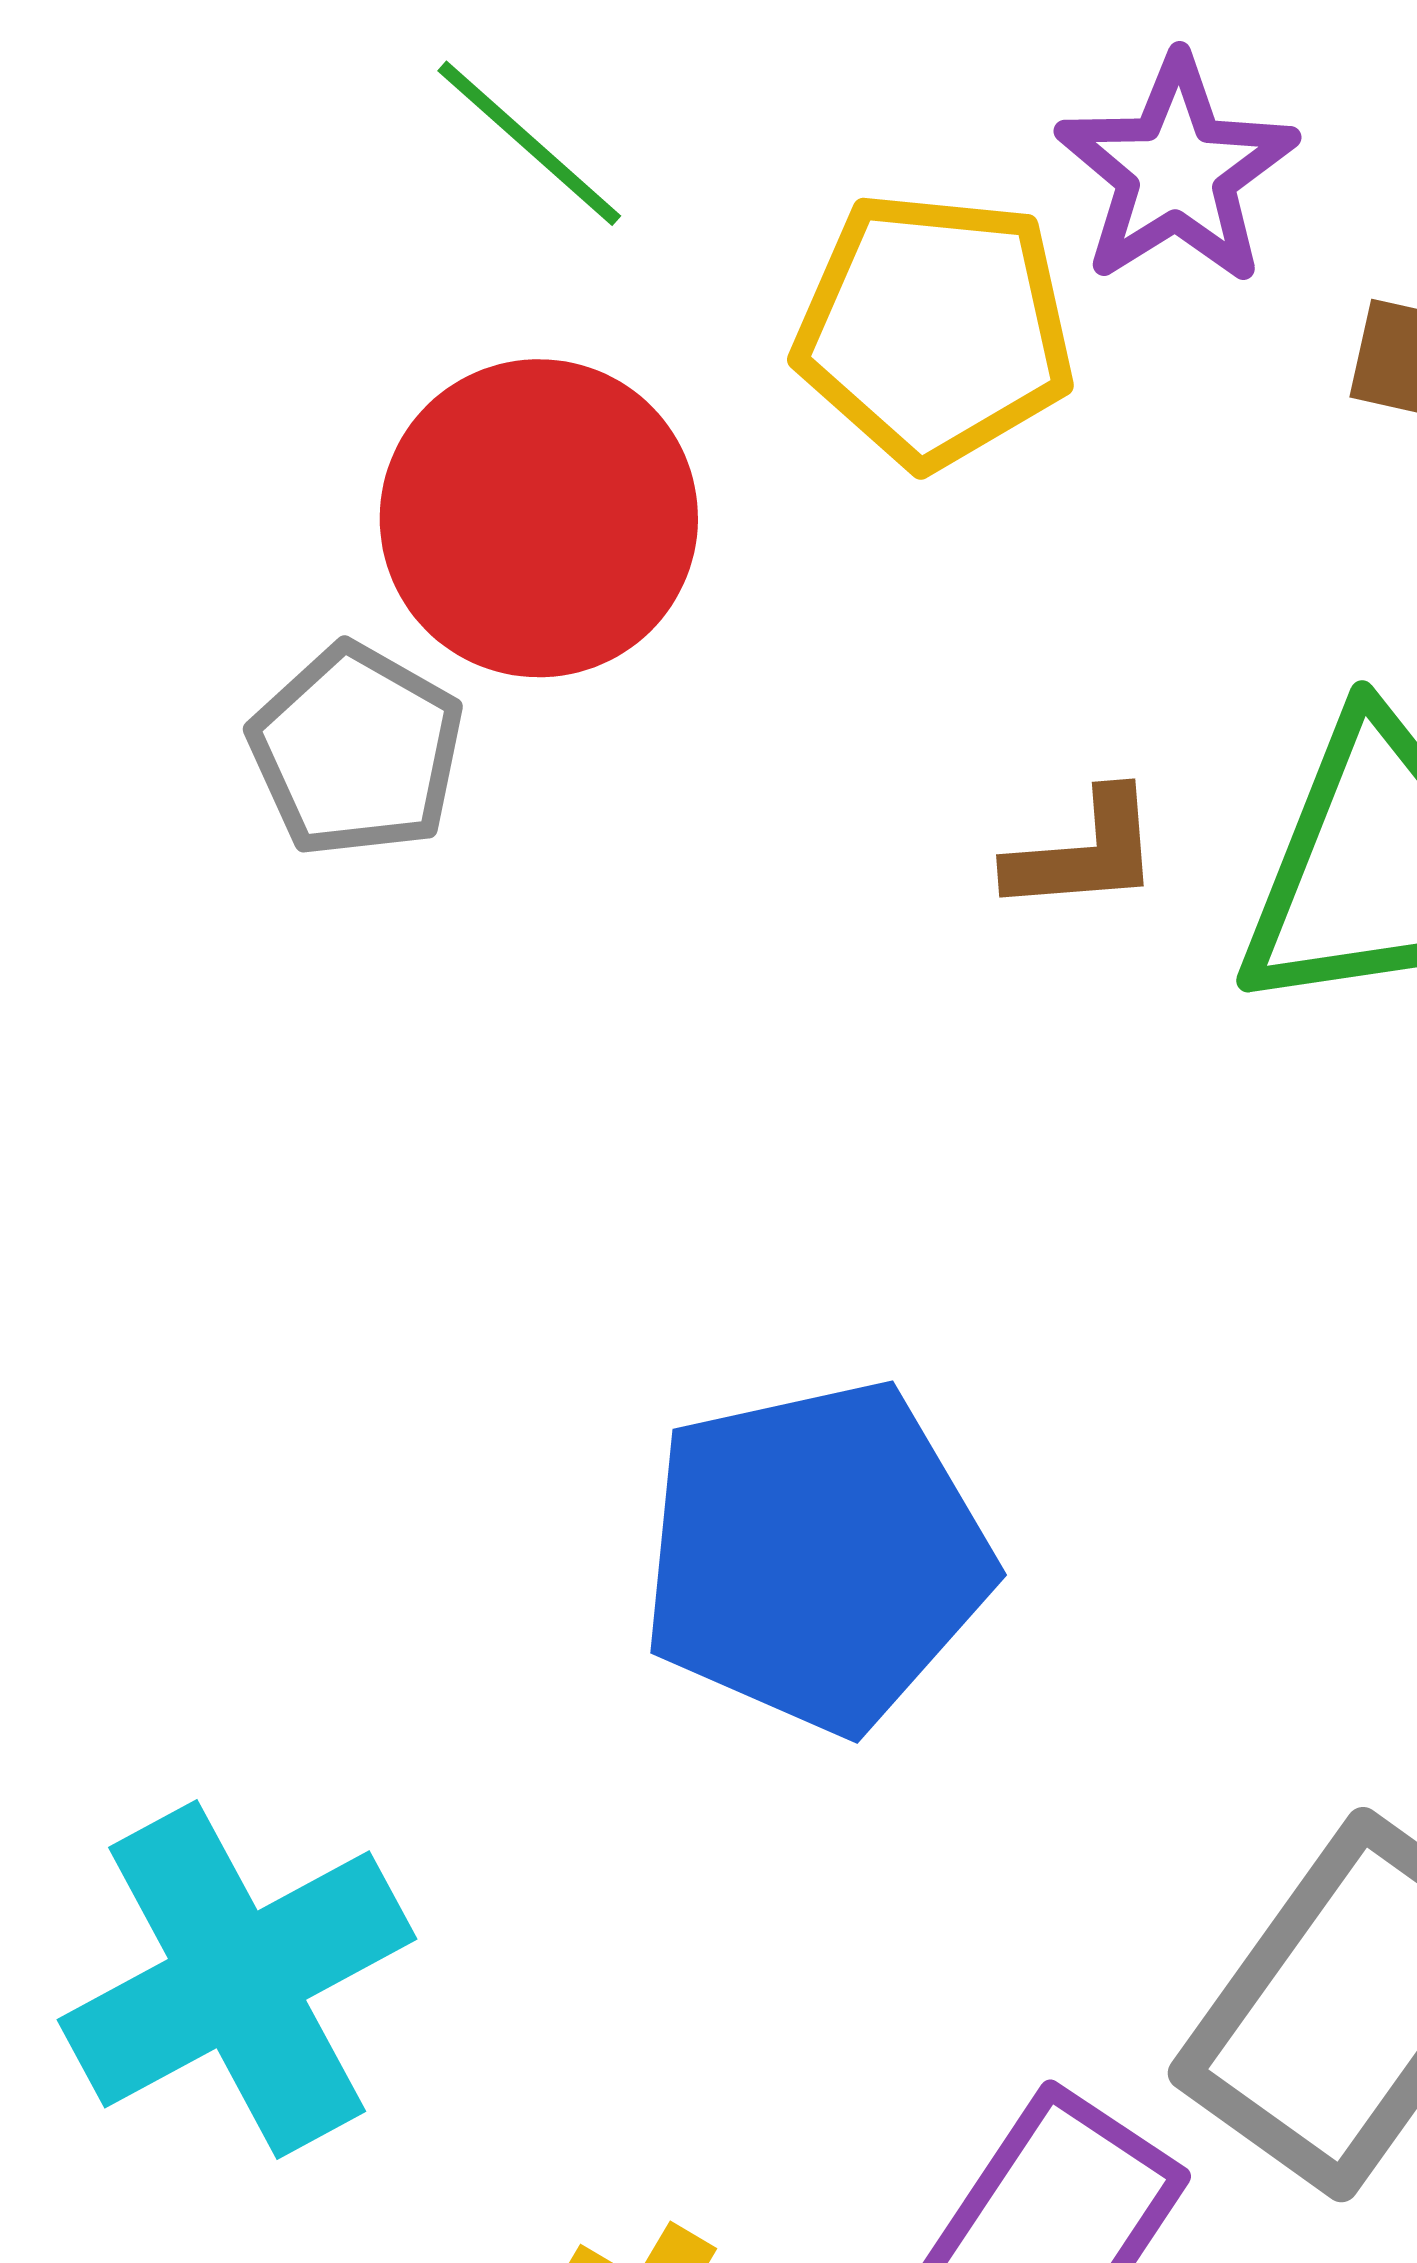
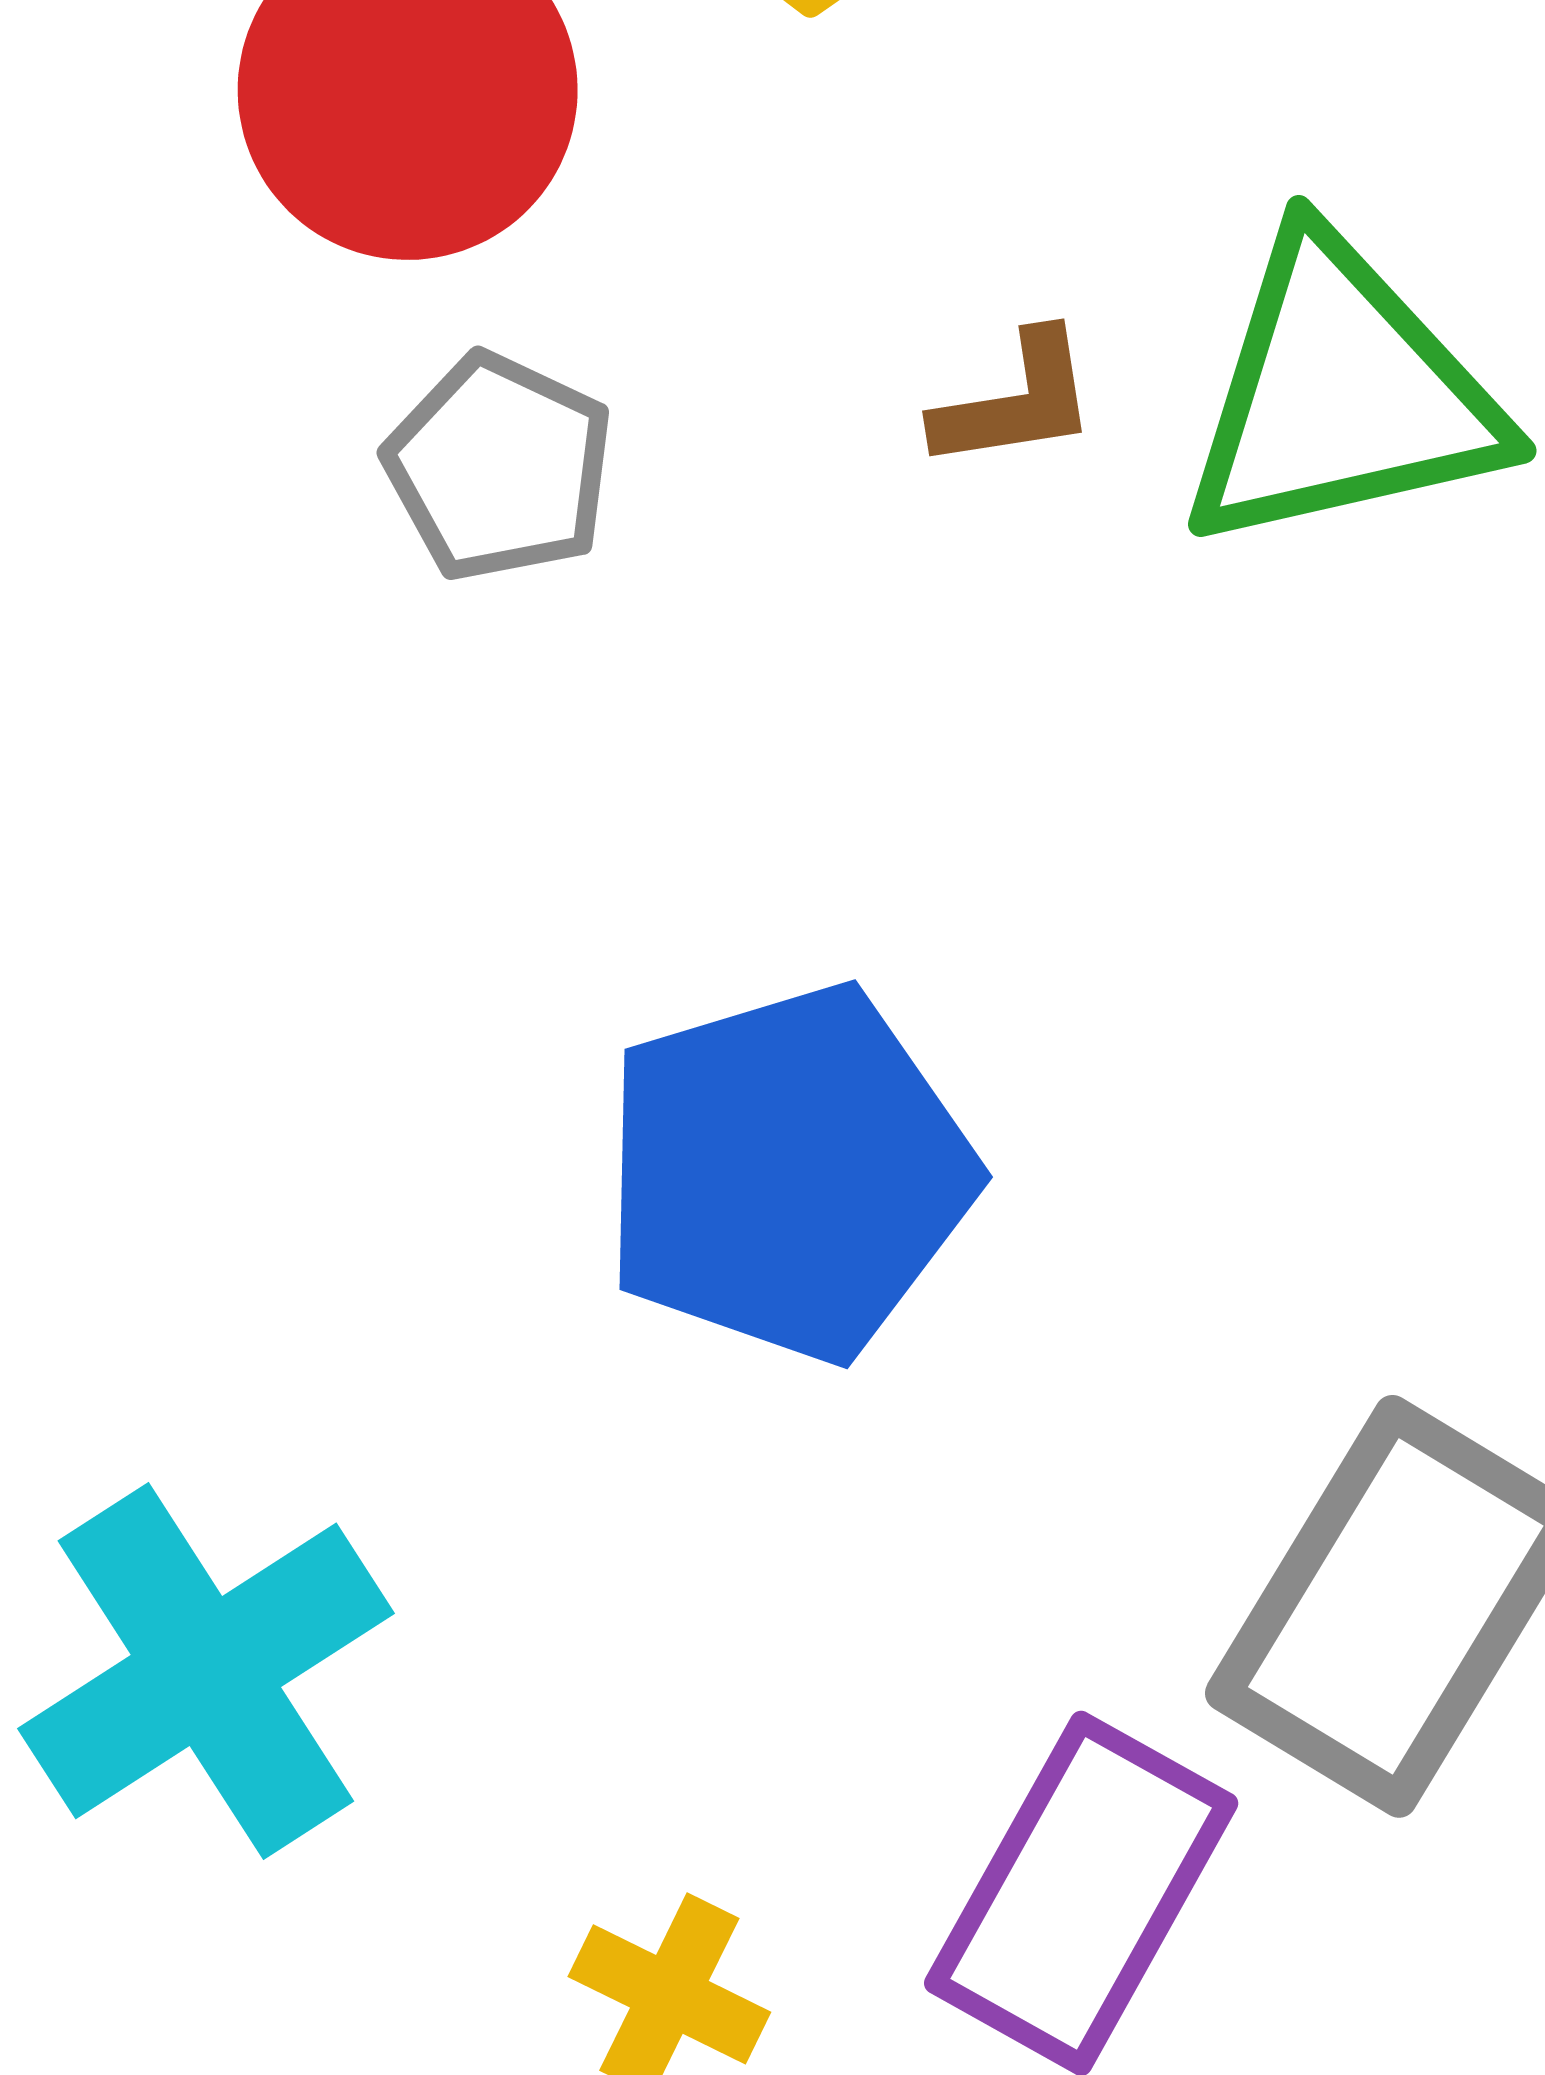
gray pentagon: (356, 751) -> (499, 467), moved

